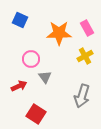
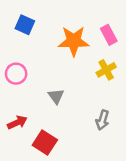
pink circle: (31, 59) -> (16, 74), moved
red arrow: (19, 86) -> (17, 122), moved
gray arrow: (82, 96) -> (102, 120), size x0.7

